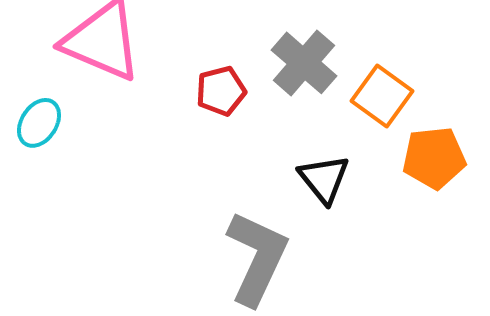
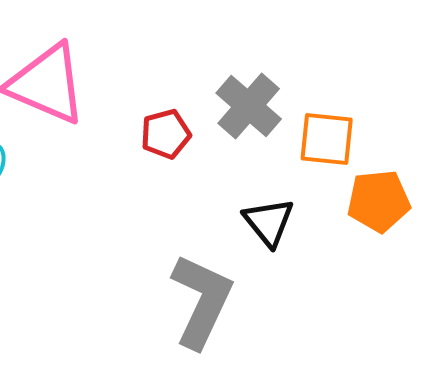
orange square: (382, 96) -> (327, 139), turned -30

